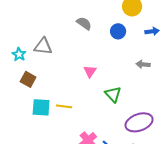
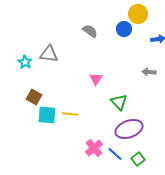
blue circle: (118, 31) -> (124, 29), moved
brown square: (28, 79) -> (34, 97), moved
purple ellipse: (139, 122) -> (129, 129), moved

